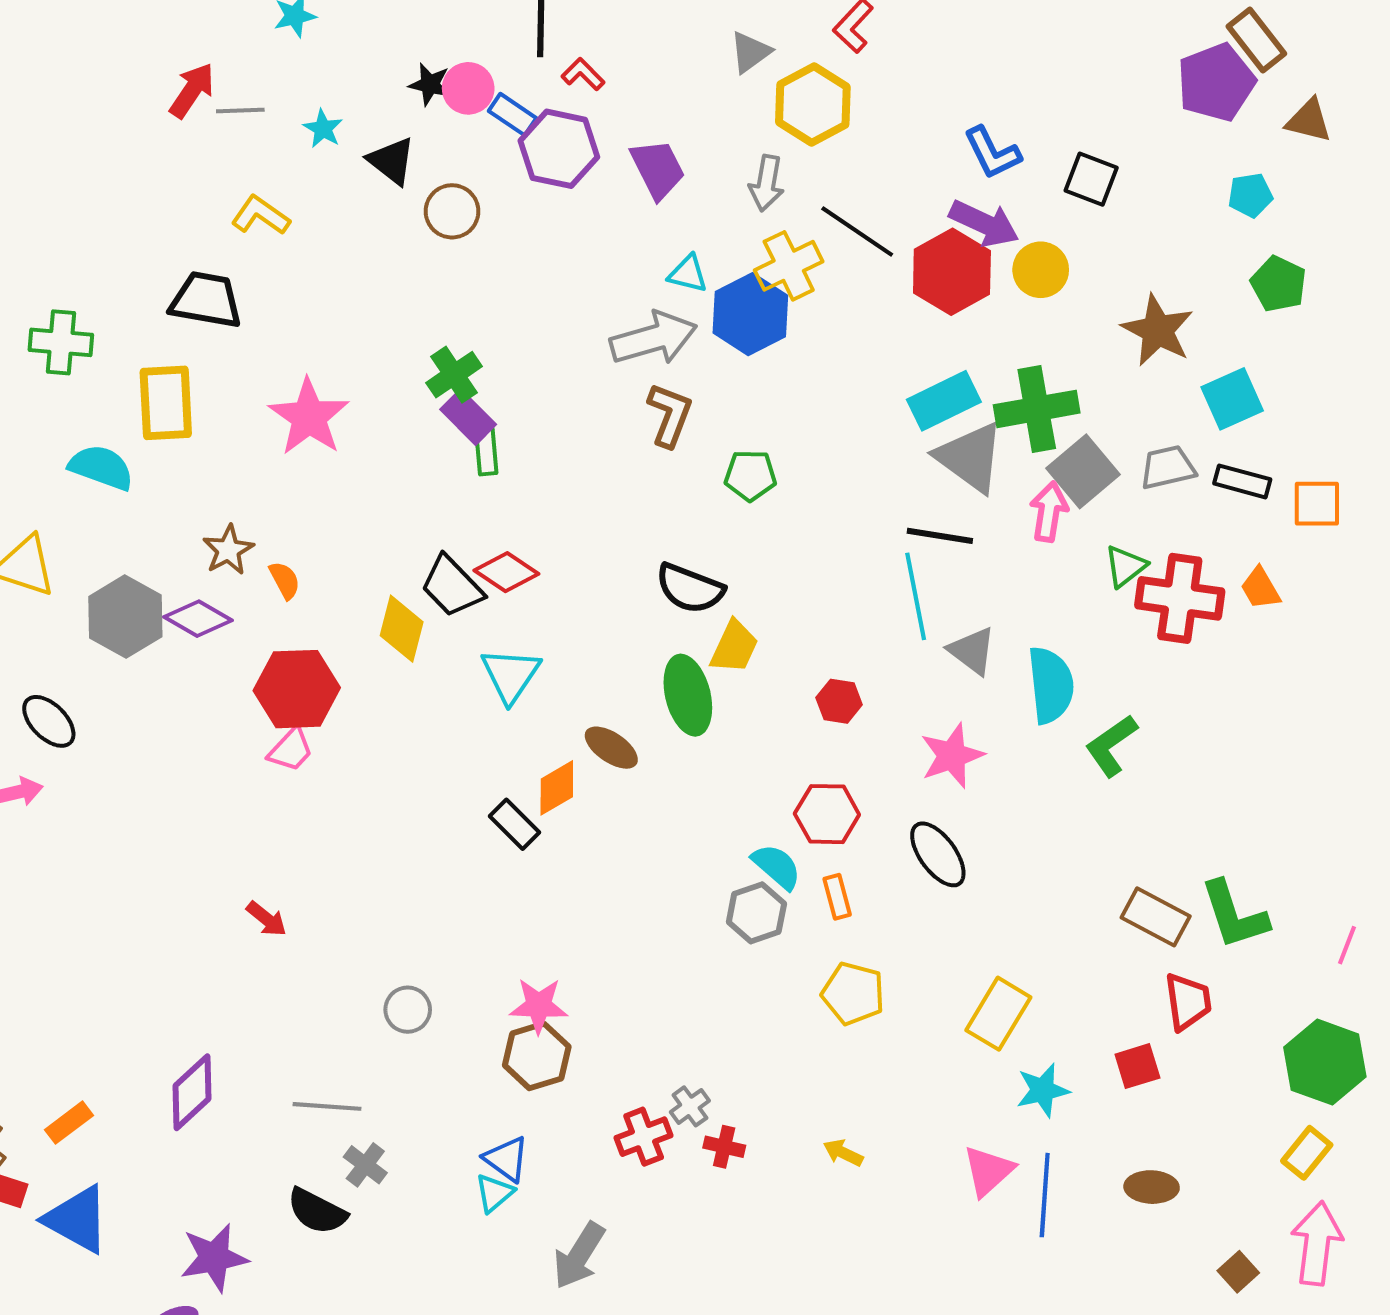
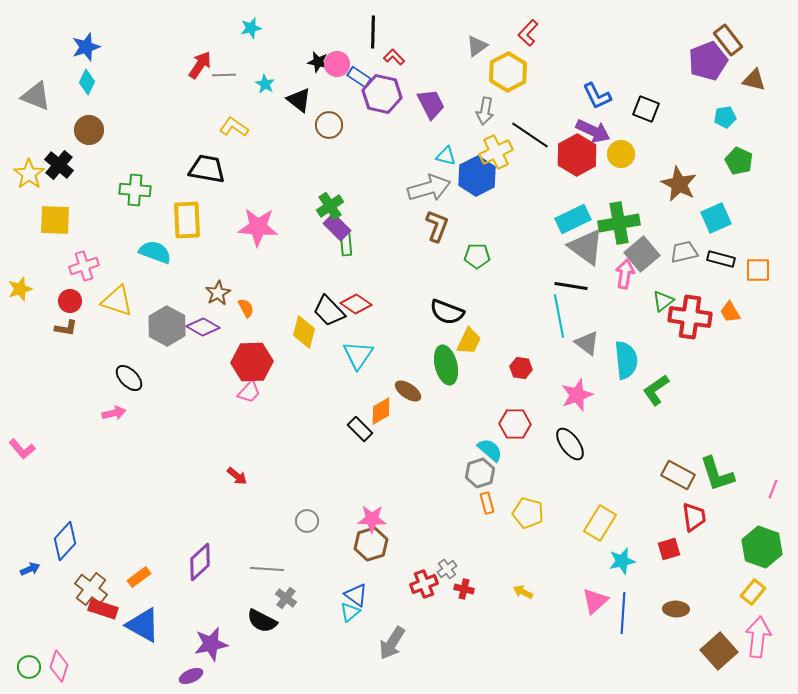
pink star: (309, 417) -> (258, 227), turned -30
orange rectangle: (837, 897) -> (487, 503), moved
brown square: (1238, 1272) -> (719, 651), size x1.8

